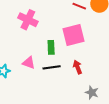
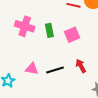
pink square: (73, 35) -> (72, 35), size x0.7
green rectangle: (51, 47) -> (49, 30), moved

